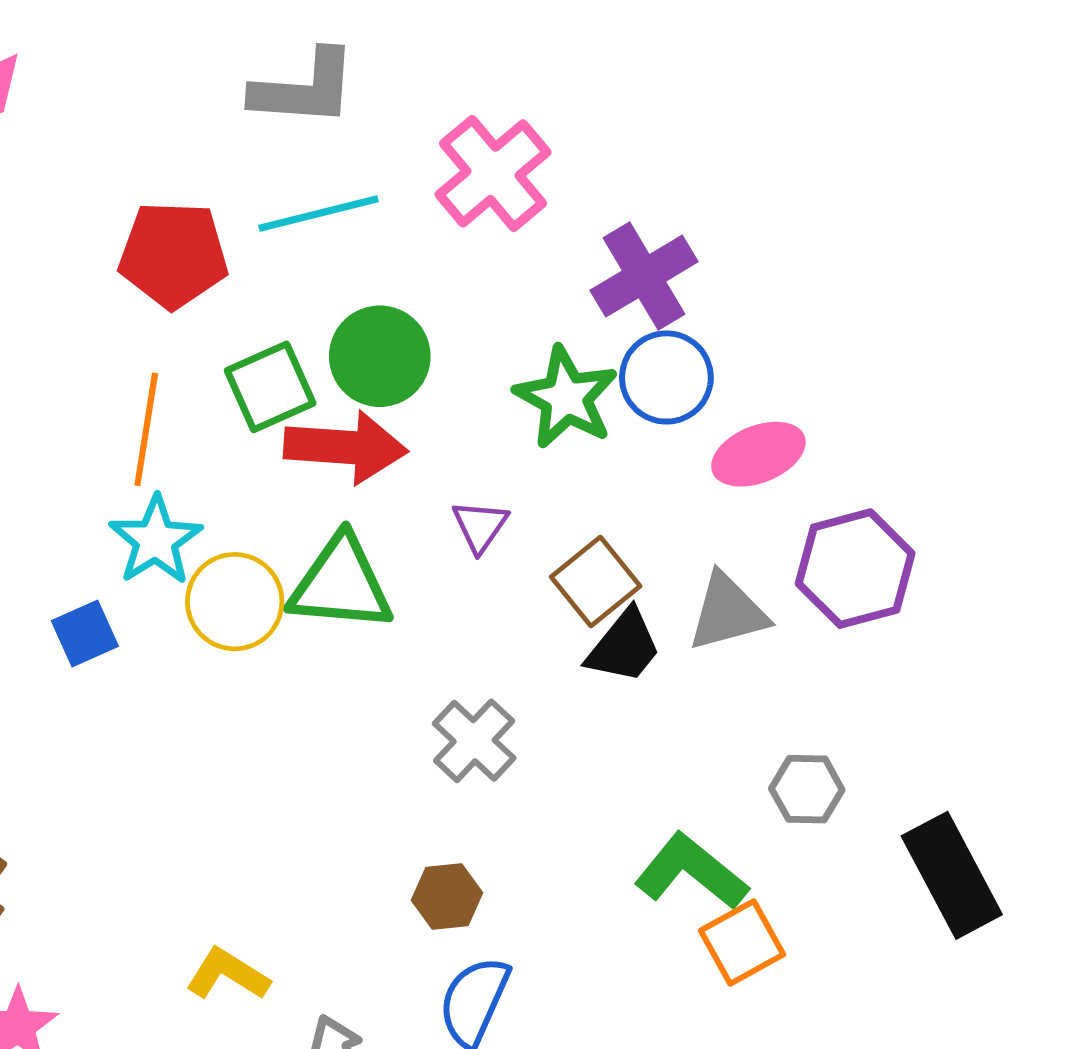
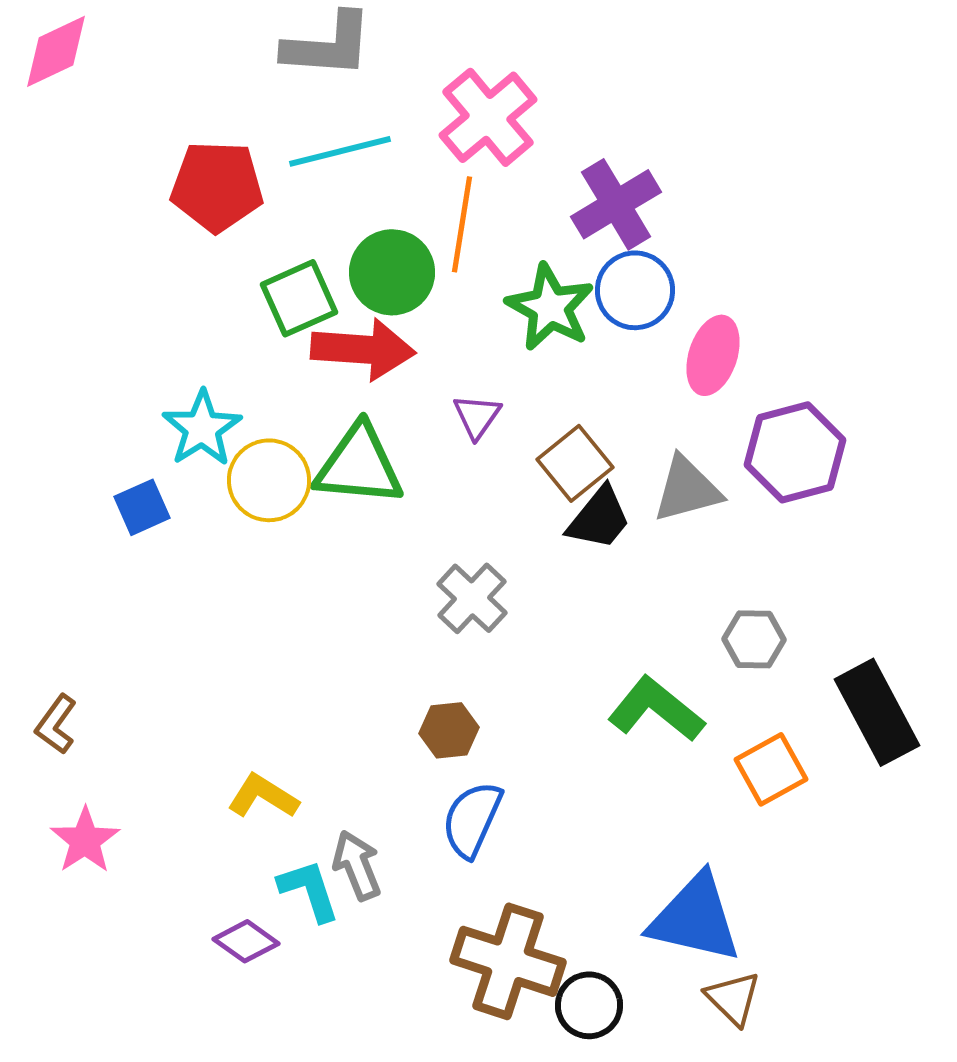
orange line: (146, 429) -> (462, 224), moved
pink ellipse: (758, 454) -> (713, 355), turned -50
orange square: (742, 943) -> (771, 769), moved

